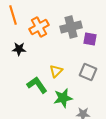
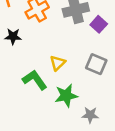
purple square: (90, 39) -> (99, 24), turned 32

